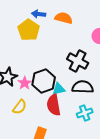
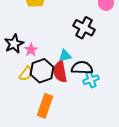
black hexagon: (44, 81) -> (42, 71), moved
black semicircle: (83, 87) -> (82, 68), moved

